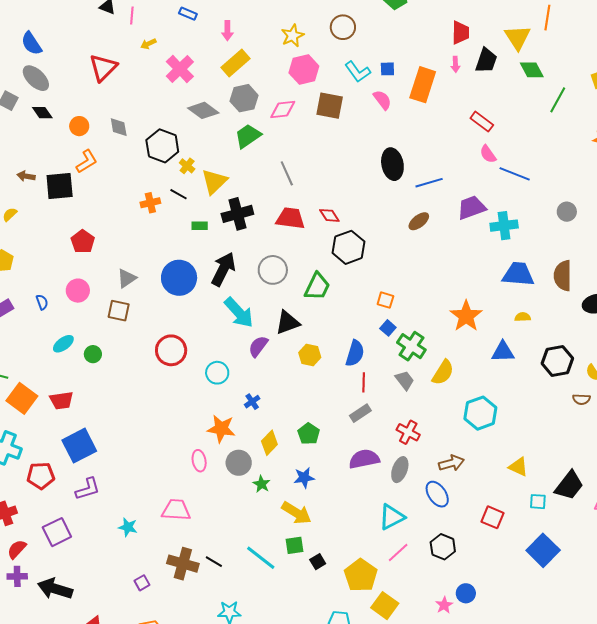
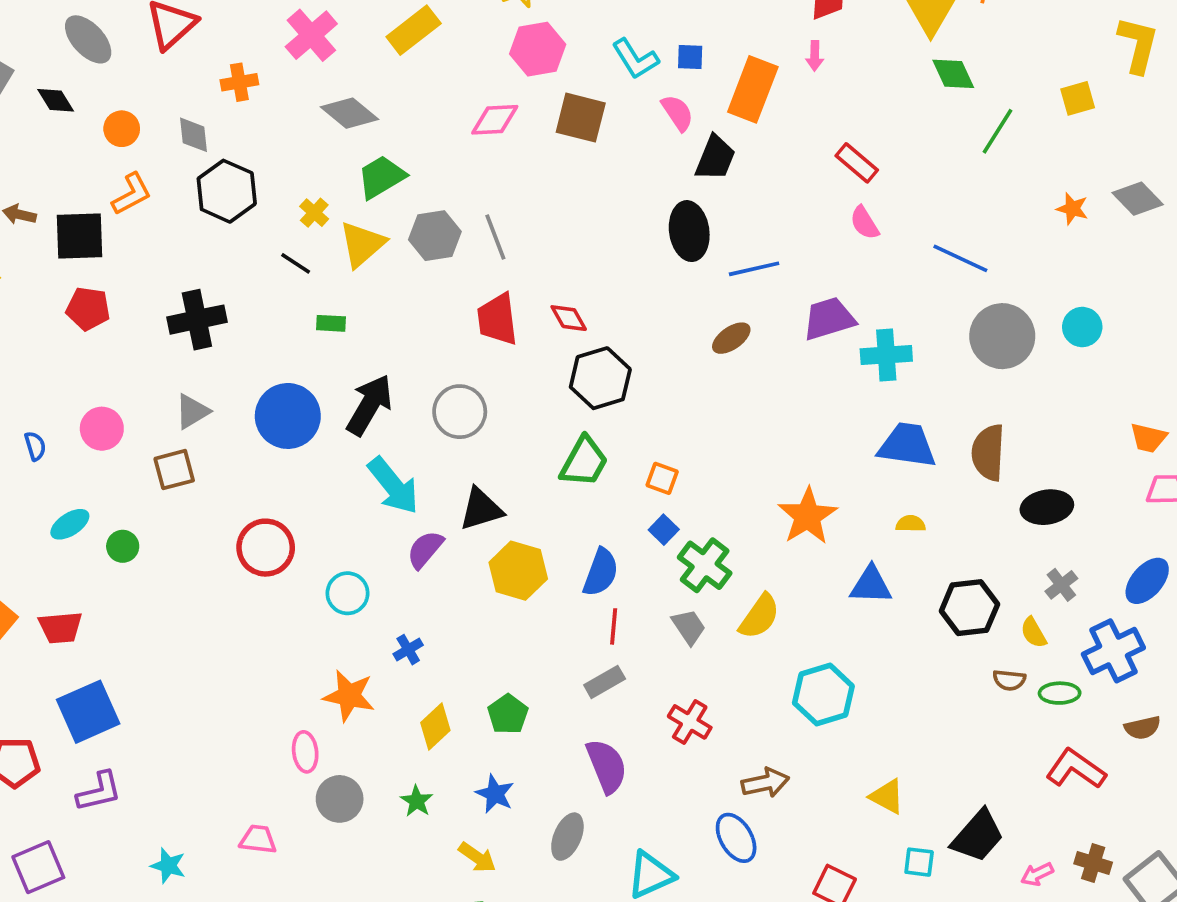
black trapezoid: (486, 61) -> (715, 158), moved
gray ellipse: (36, 78) -> (88, 39), moved
gray hexagon: (244, 98) -> (435, 236), moved
green trapezoid: (248, 136) -> (381, 177), moved
black hexagon: (162, 146) -> (227, 191), moved
blue line: (515, 174) -> (960, 258), moved
orange cross: (150, 203) -> (239, 82), moved
gray circle: (567, 212) -> (1002, 336), size x1.8
black cross: (237, 214) -> (197, 320), moved
red trapezoid: (290, 218) -> (497, 319), turned -108
red pentagon: (83, 242) -> (88, 309), moved, turned -30
green trapezoid: (317, 287) -> (584, 462), moved
brown square: (119, 311) -> (174, 470), turned -30
yellow hexagon: (310, 355) -> (518, 571), size x1.4
purple semicircle: (364, 459) -> (607, 766), turned 76
gray circle: (239, 463) -> (340, 799), moved
gray ellipse: (400, 470) -> (567, 837), moved
blue star: (304, 478) -> (495, 794), turned 30
pink trapezoid: (176, 510) -> (258, 839), size x0.7
yellow arrow: (296, 513) -> (477, 857), size x0.7

